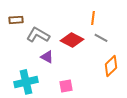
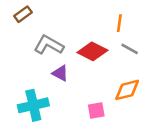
brown rectangle: (16, 20) -> (23, 14), moved, turned -32
orange diamond: (111, 66) -> (127, 90), moved, turned 30
pink square: (66, 86) -> (96, 110), moved

